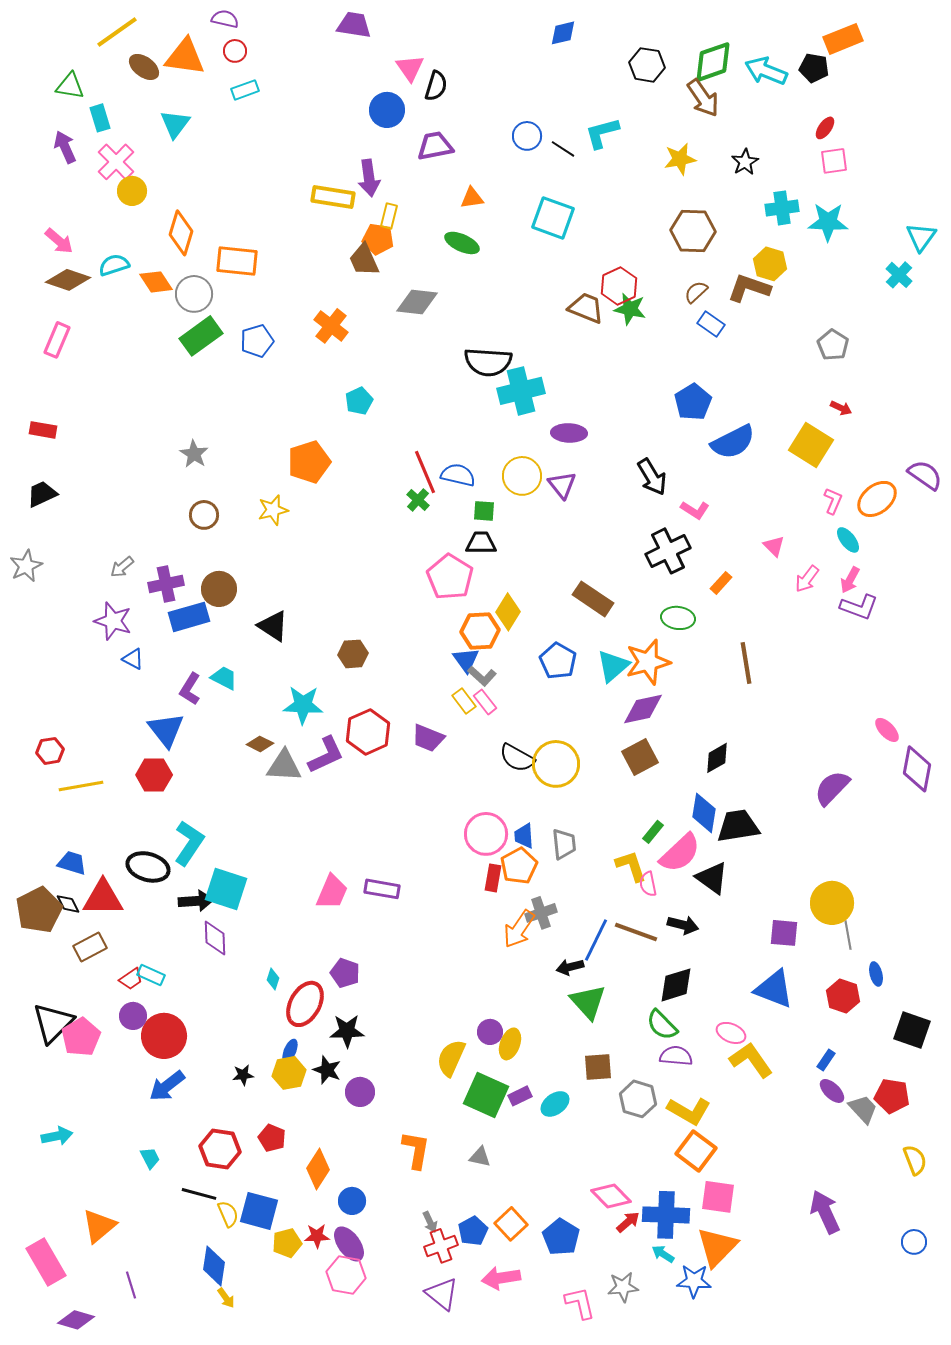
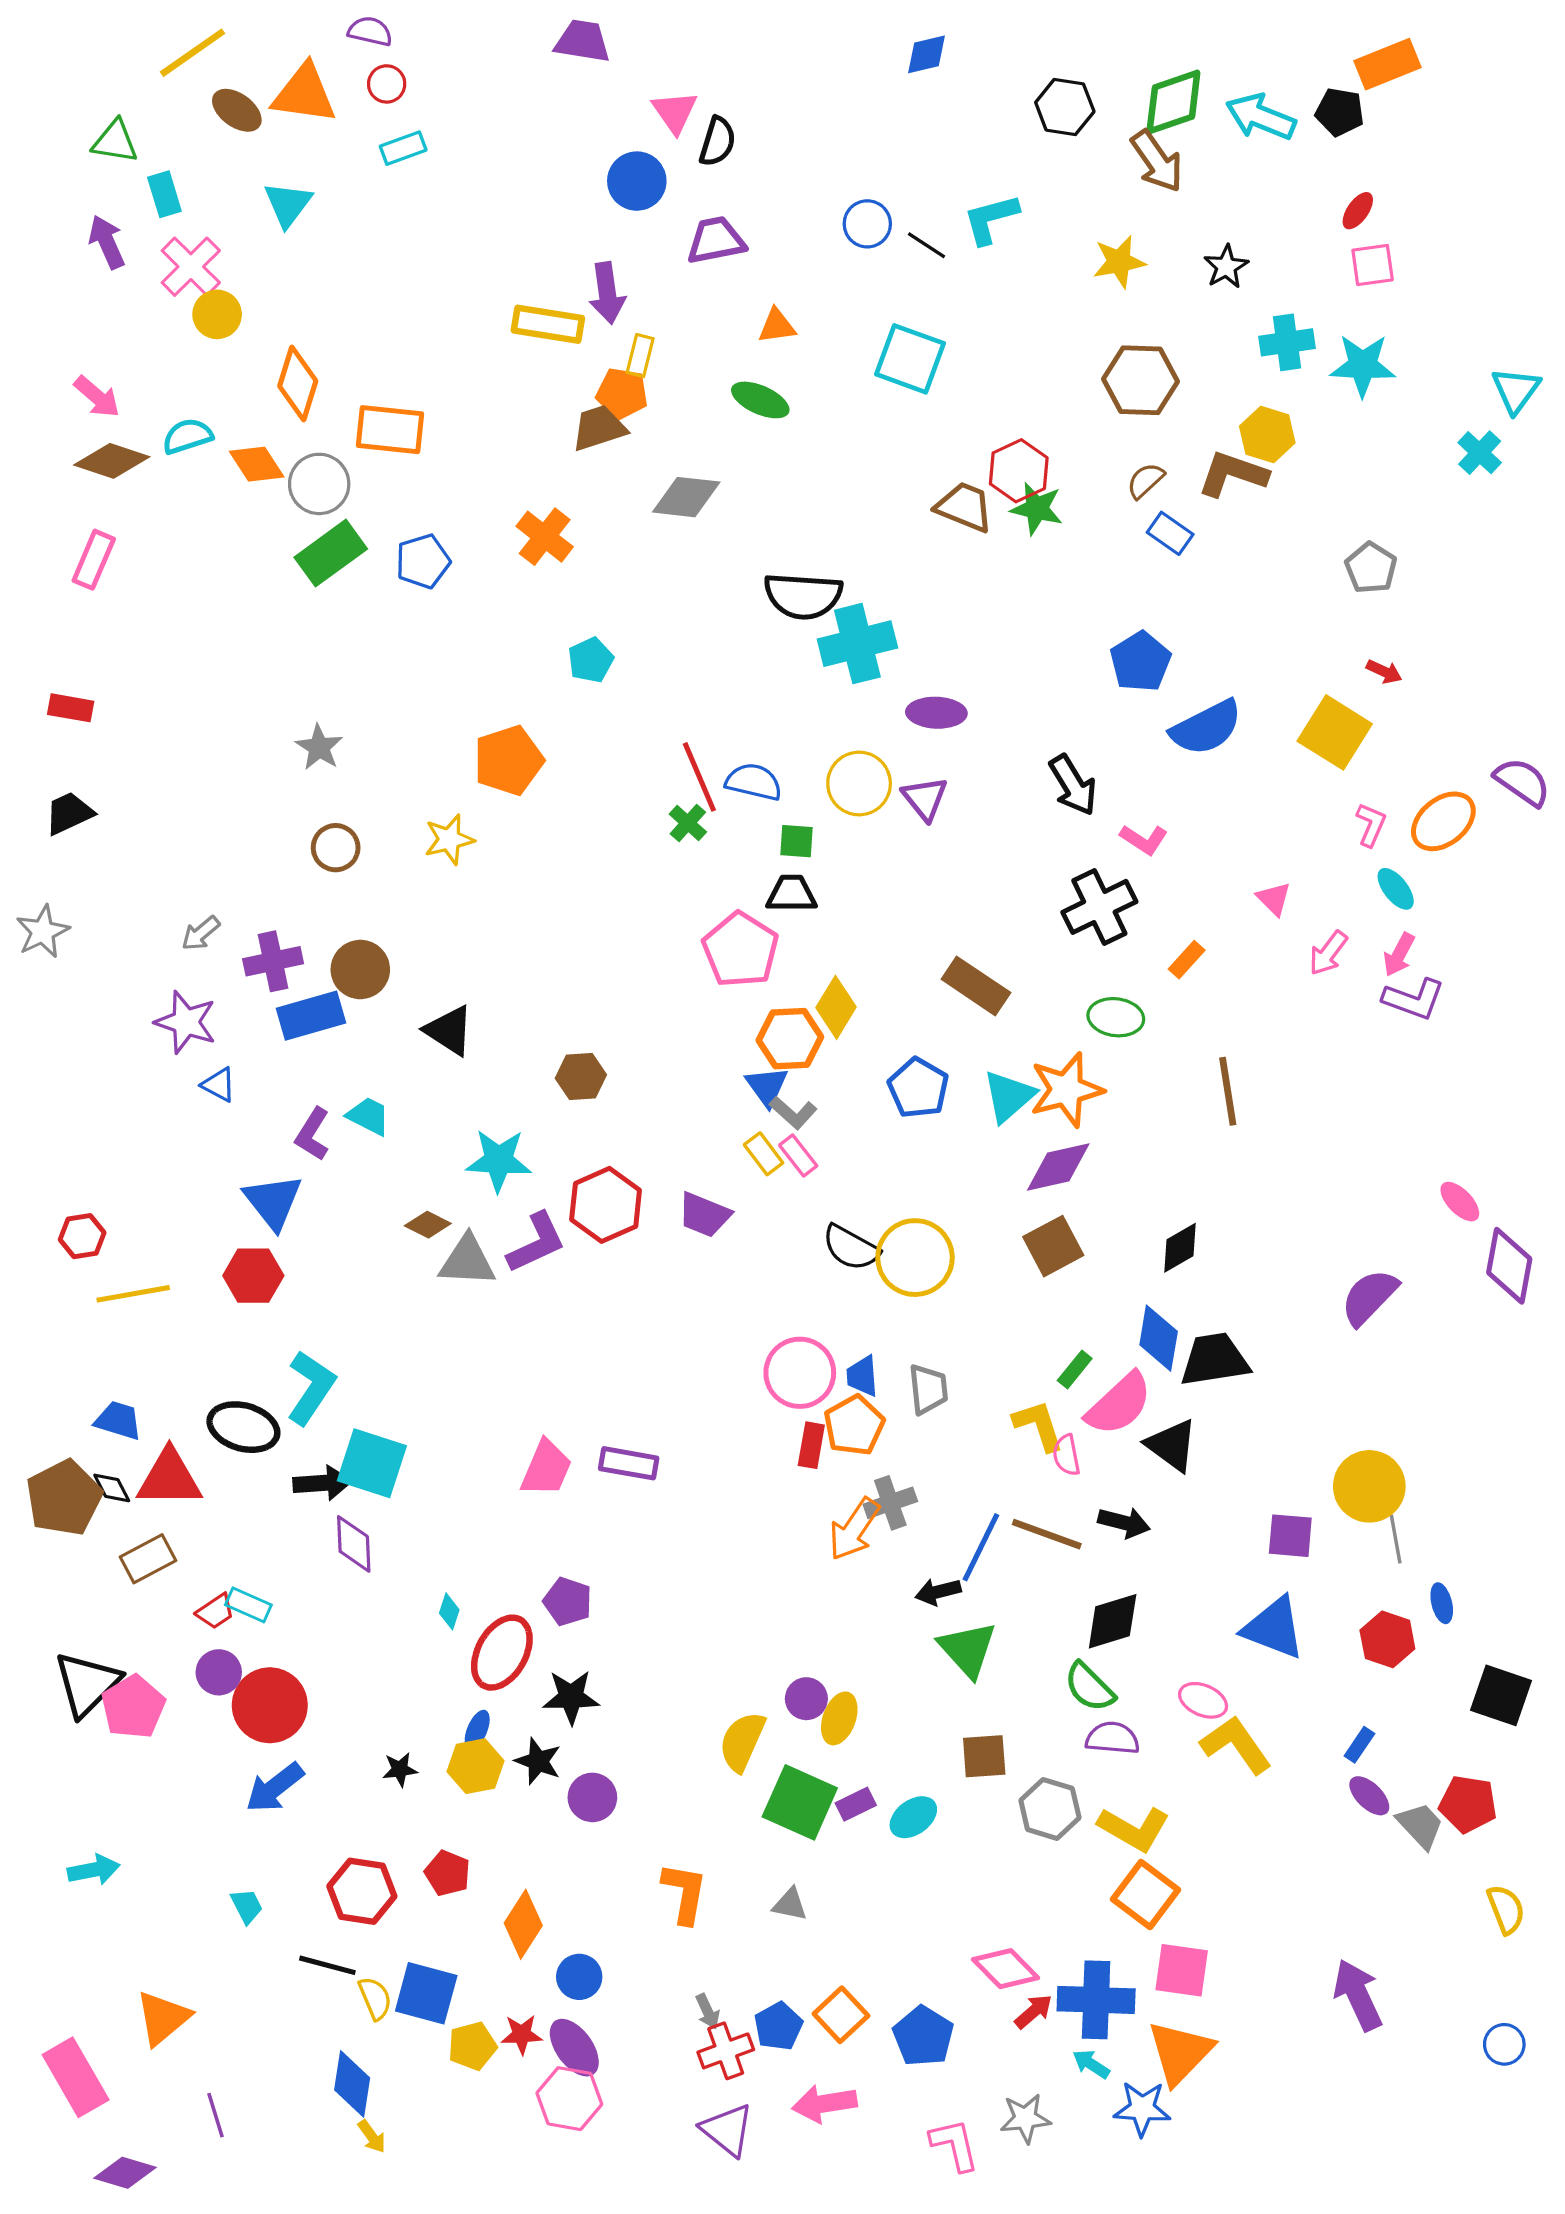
brown trapezoid: (364, 260) -> (599, 428), turned 96

